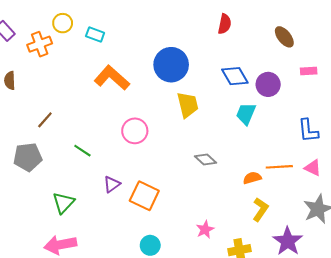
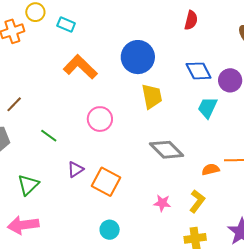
gray diamond: (205, 159) -> (167, 150), size x1.6
yellow L-shape: (261, 209) -> (197, 201), moved
pink star: (205, 229) -> (162, 203), moved, turned 30

